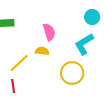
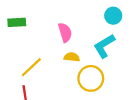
yellow semicircle: (42, 51) -> (72, 57), moved

